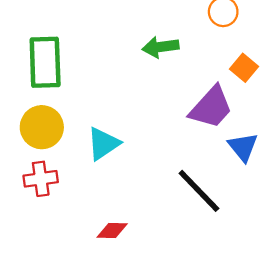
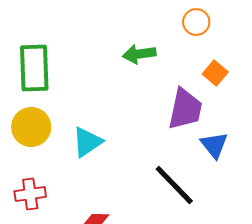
purple trapezoid: (211, 107) -> (185, 109), turned -30
red cross: (41, 179) -> (30, 194), moved

